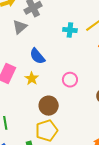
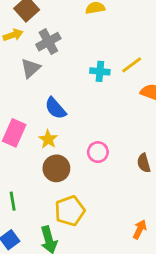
pink circle: (70, 80) -> (98, 152), moved
brown circle: (49, 106) -> (56, 168), moved

